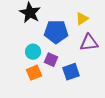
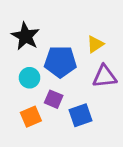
cyan circle: (33, 52) -> (30, 78), moved

